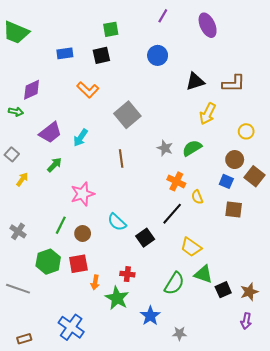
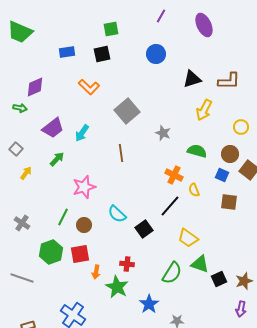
gray star: (165, 148) -> (163, 133), moved
green semicircle: (192, 148) -> (197, 151), moved, turned 48

